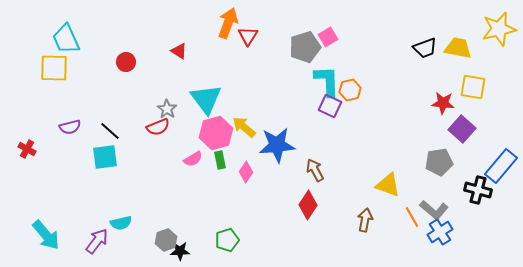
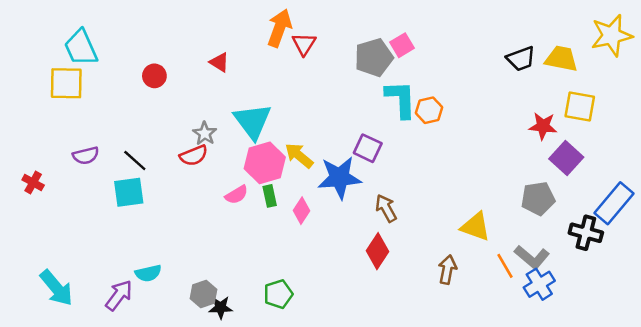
purple square: (330, 106) -> (368, 148), moved

